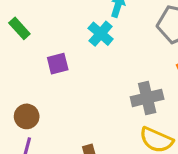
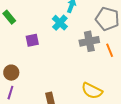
gray cross: (147, 98) -> (89, 41), moved

